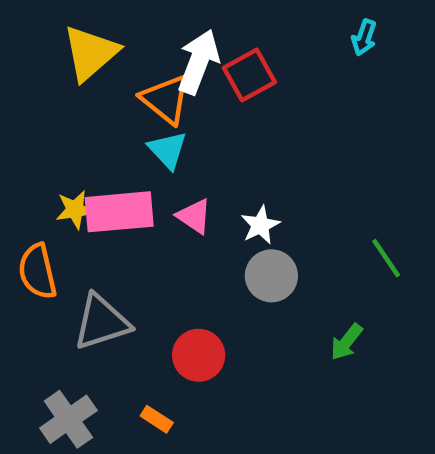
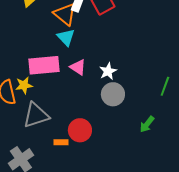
yellow star: (75, 210) -> (24, 85), moved
green line: (386, 258) -> (165, 86), turned 54
orange rectangle: (157, 419) -> (61, 142), moved, turned -32

